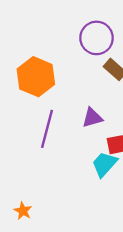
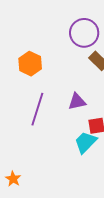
orange hexagon: (36, 77) -> (30, 64), size x0.7

